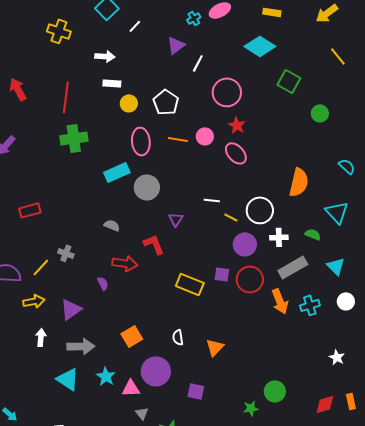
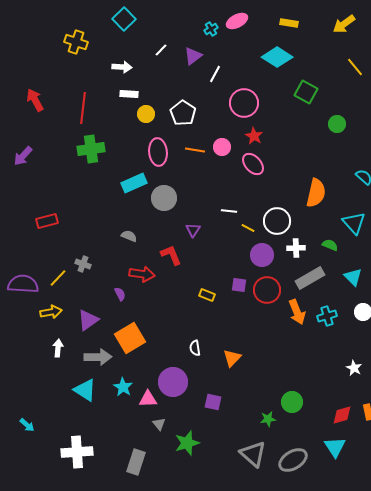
white line: (135, 26) -> (161, 50), moved
yellow rectangle: (190, 284) -> (207, 295), size x0.6
orange square: (132, 336) -> (130, 338), moved, size x1.4

